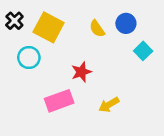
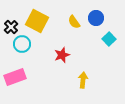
black cross: (14, 21) -> (11, 27), moved
pink rectangle: (59, 101) -> (15, 77), moved
yellow arrow: (109, 105) -> (83, 80), turned 126

